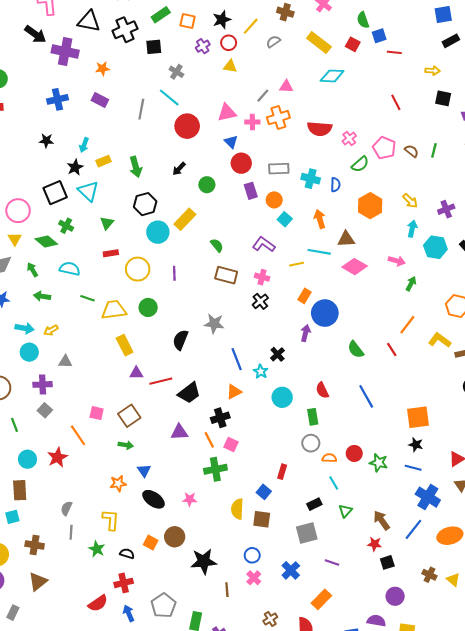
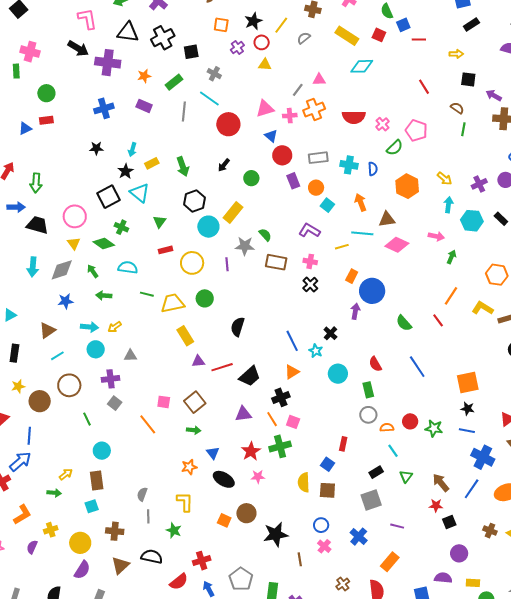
green rectangle: (161, 15) -> (174, 82), moved
brown semicircle: (412, 151) -> (457, 108), moved
gray star: (214, 324) -> (245, 246), moved
red star: (57, 457) -> (251, 451), moved
black semicircle: (127, 554) -> (152, 557), moved, size x1.5

